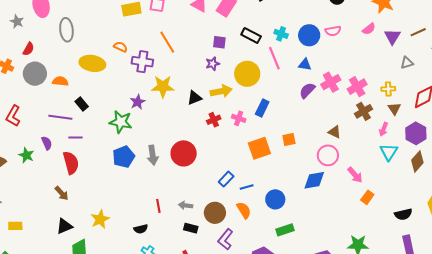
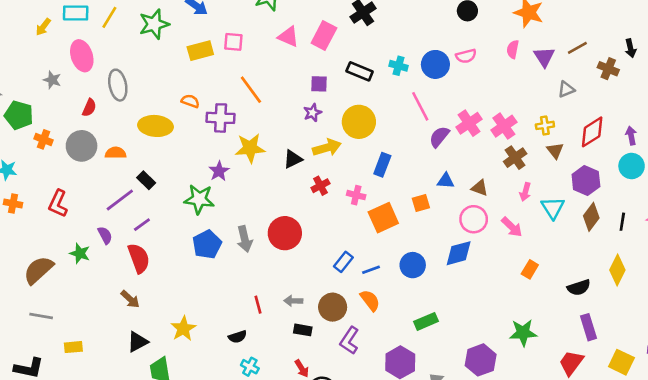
pink semicircle: (369, 29) -> (513, 49), turned 144
red semicircle: (28, 49) -> (89, 108), moved
pink line: (274, 58) -> (420, 106), moved
blue triangle: (305, 65) -> (446, 181), moved
purple line: (60, 117) -> (120, 200), turned -40
pink cross: (239, 118) -> (356, 195), moved
pink arrow: (384, 129) -> (525, 192), moved
purple line: (75, 137) -> (142, 225), turned -32
pink arrow: (355, 175) -> (512, 227), moved
blue circle: (275, 199) -> (413, 265), moved

